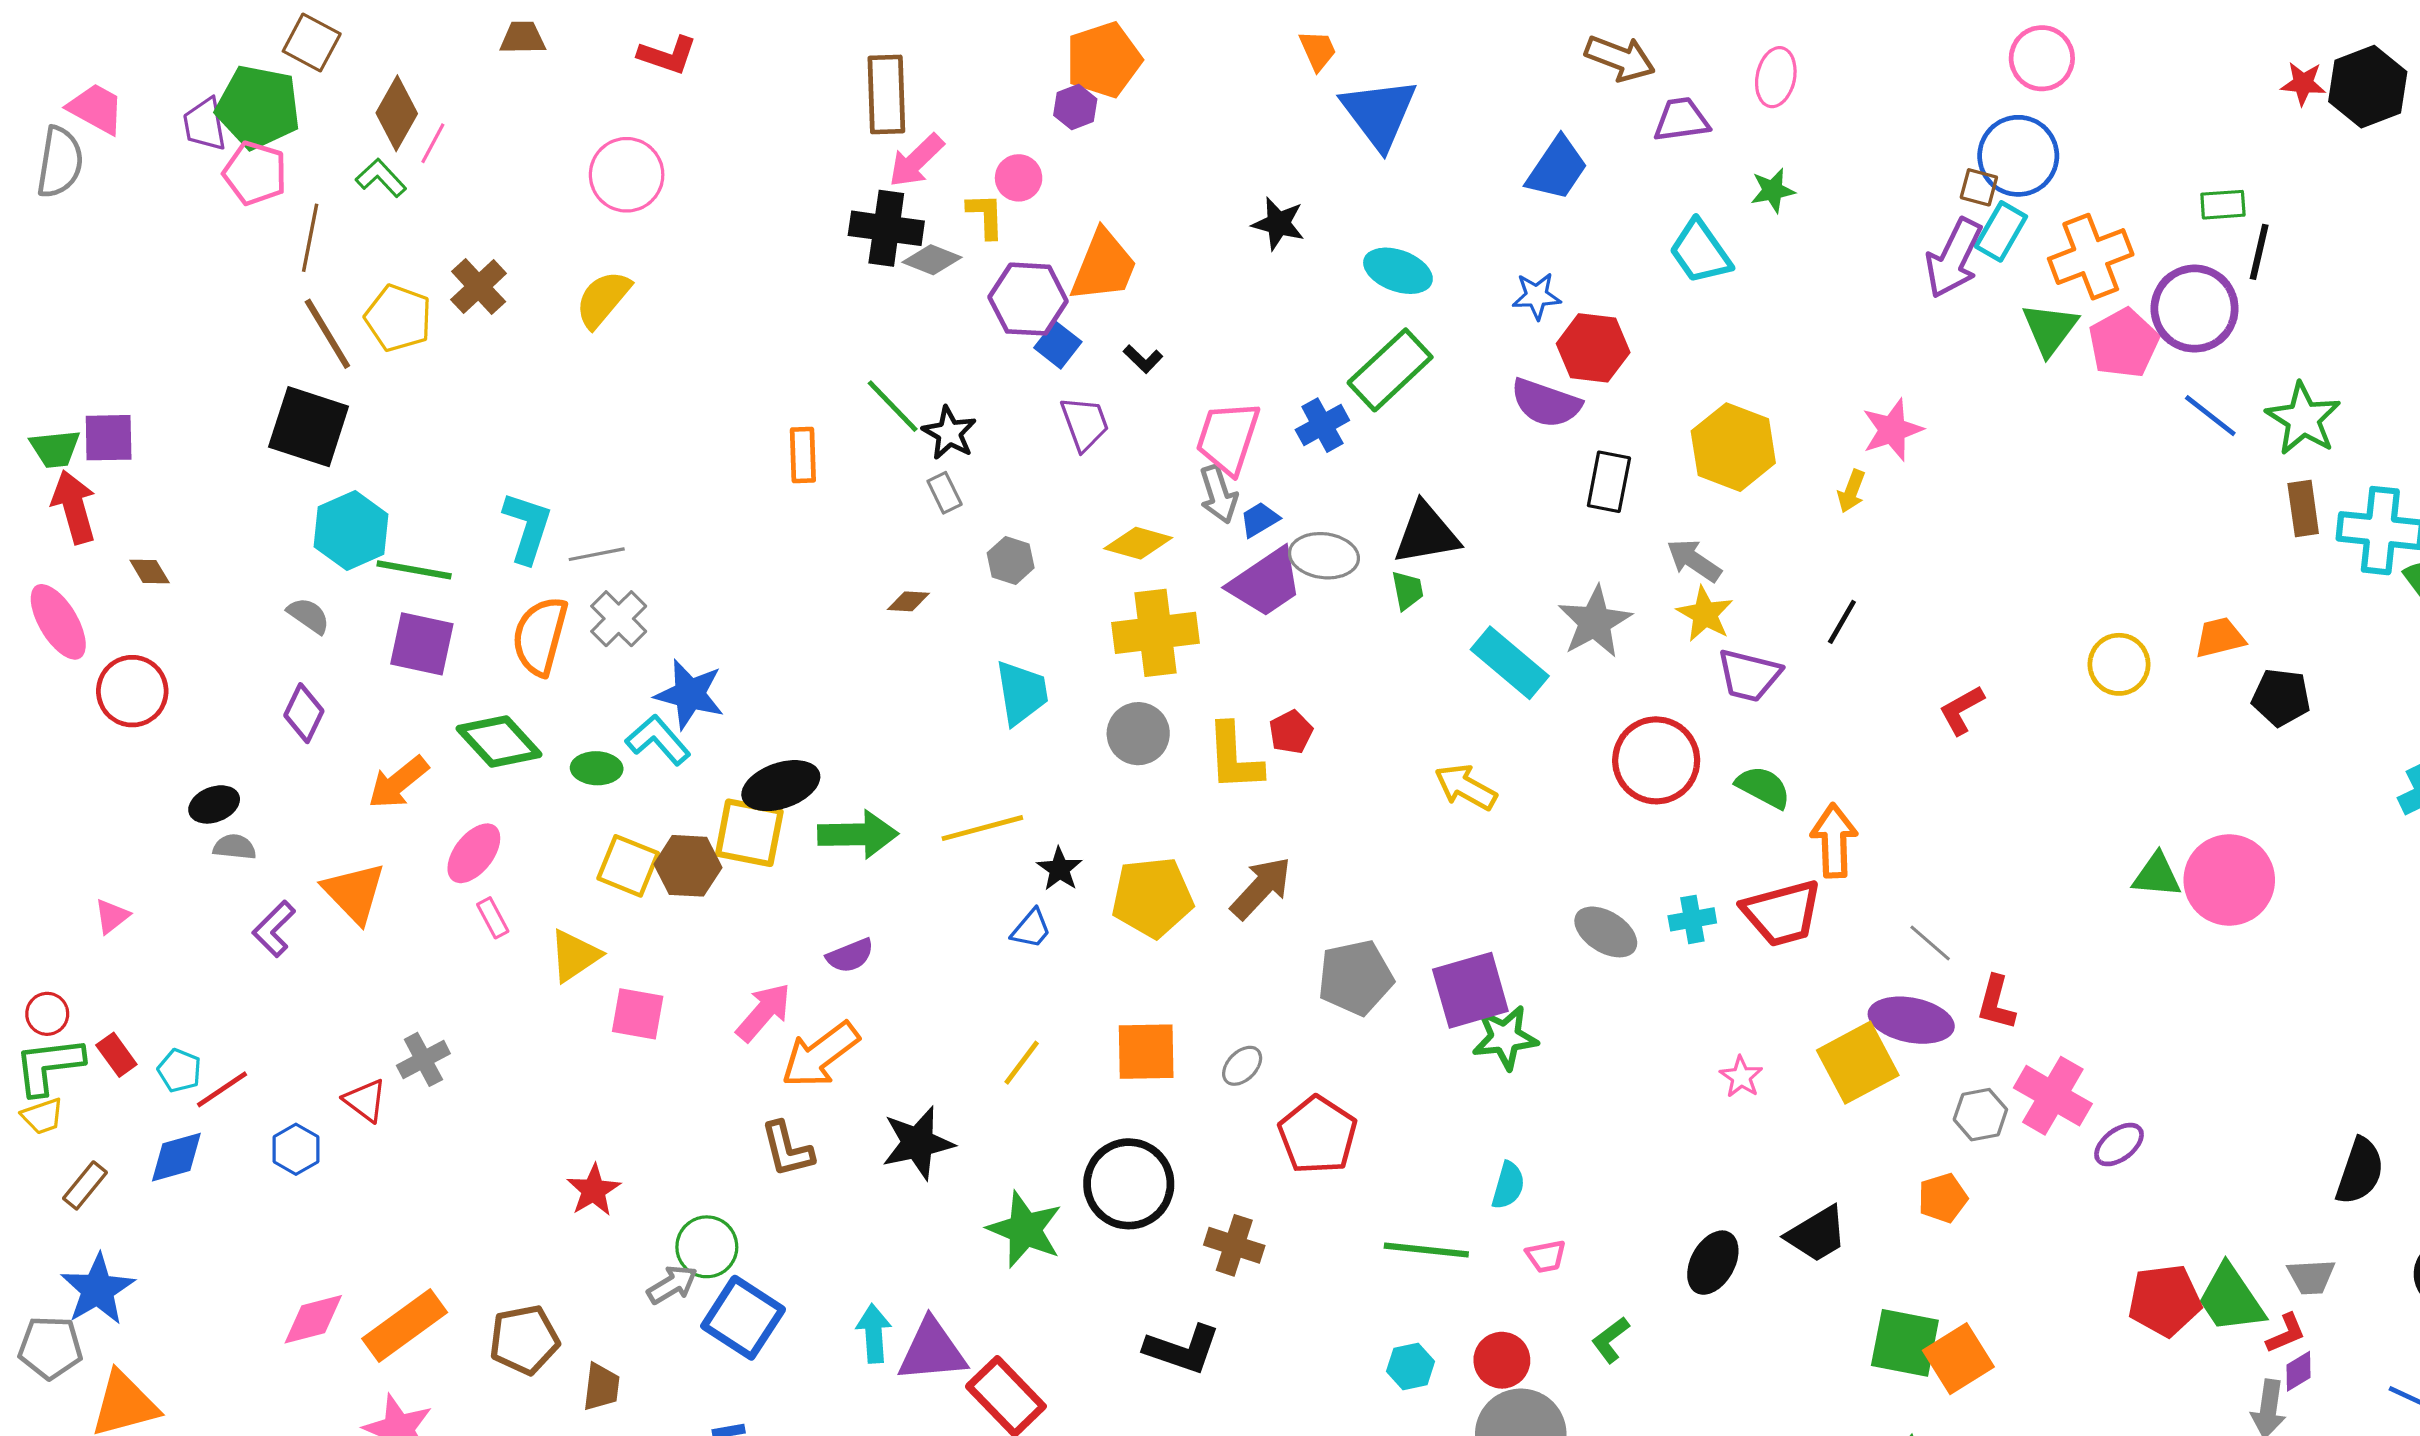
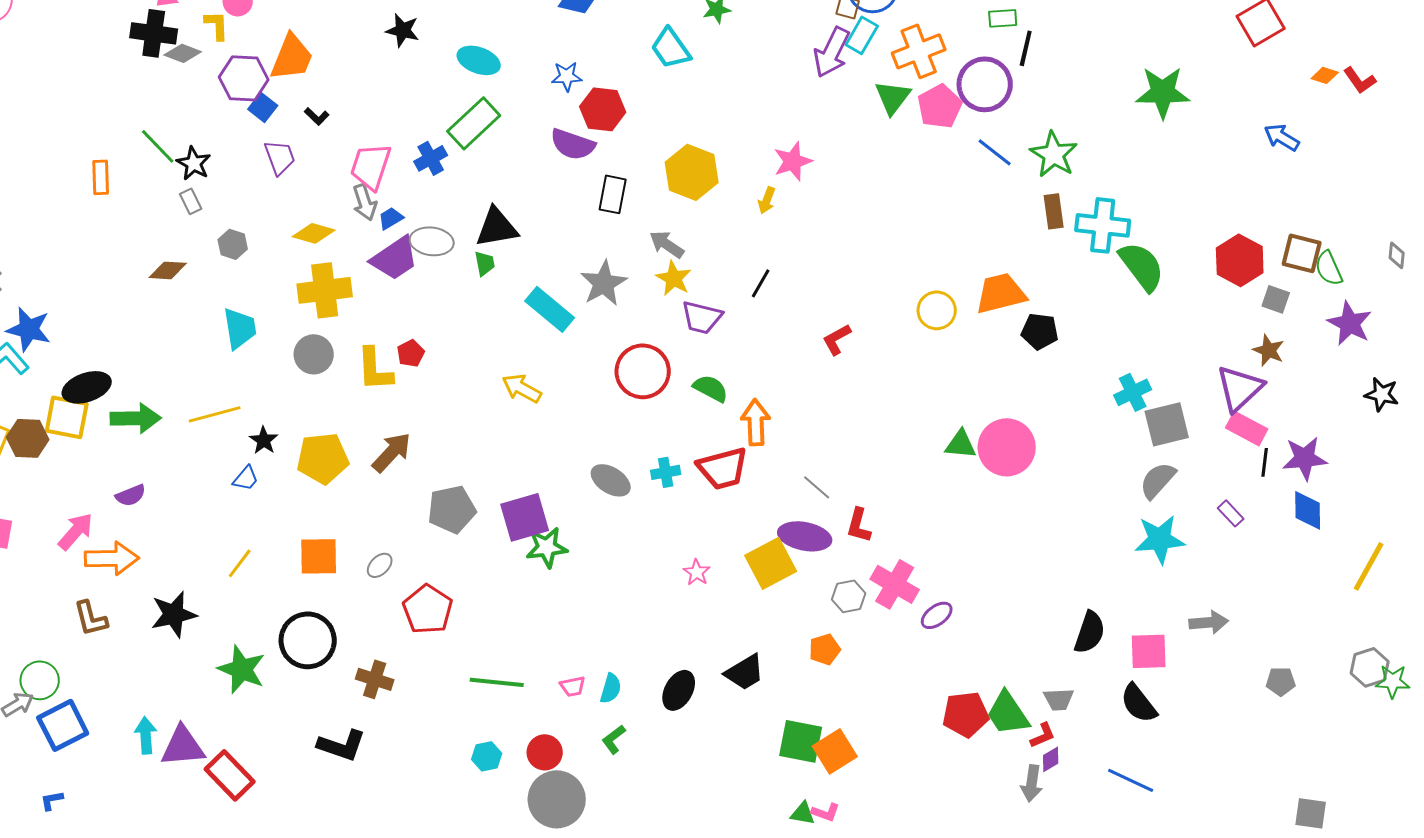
brown diamond: (908, 601) -> (168, 270), size x1.4
orange trapezoid: (2220, 638) -> (1001, 293), size x1.6
orange arrow: (820, 1055) -> (112, 558), turned -144
cyan semicircle: (1508, 1185) -> (611, 688), moved
blue square: (743, 1318) -> (63, 725), turned 30

